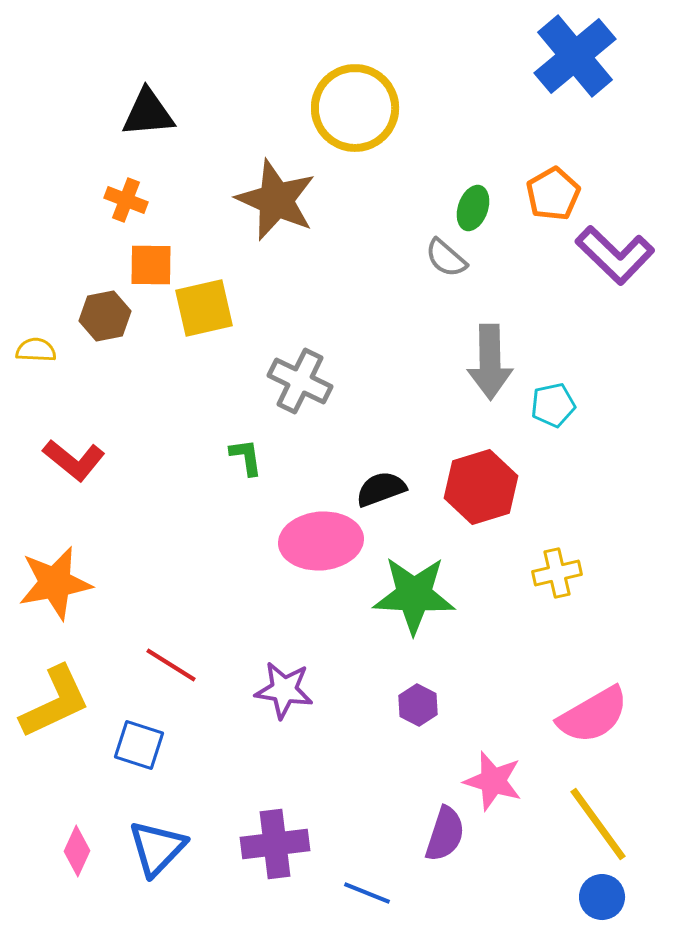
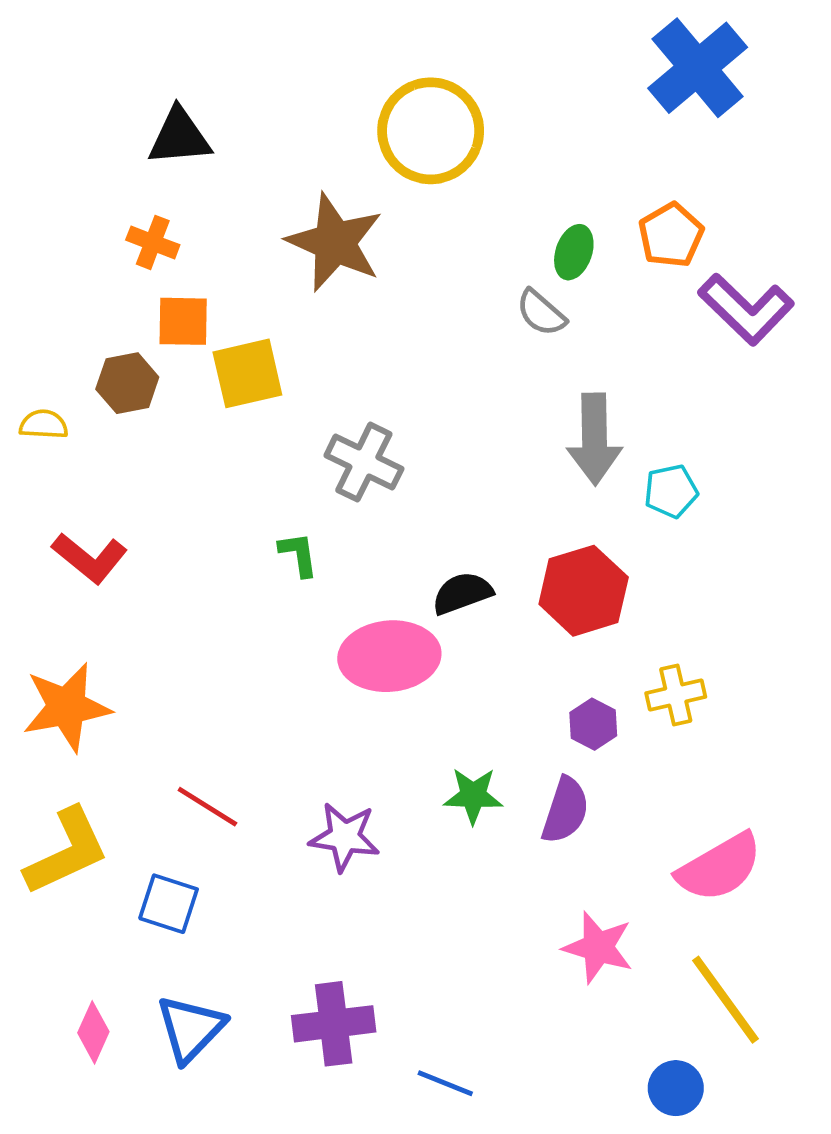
green star: (414, 595) -> (473, 796), moved, size x0.6
purple hexagon: (418, 705) -> (593, 724), moved
purple semicircle: (445, 834) -> (565, 810), moved
blue circle: (602, 897) -> (676, 1088), moved

